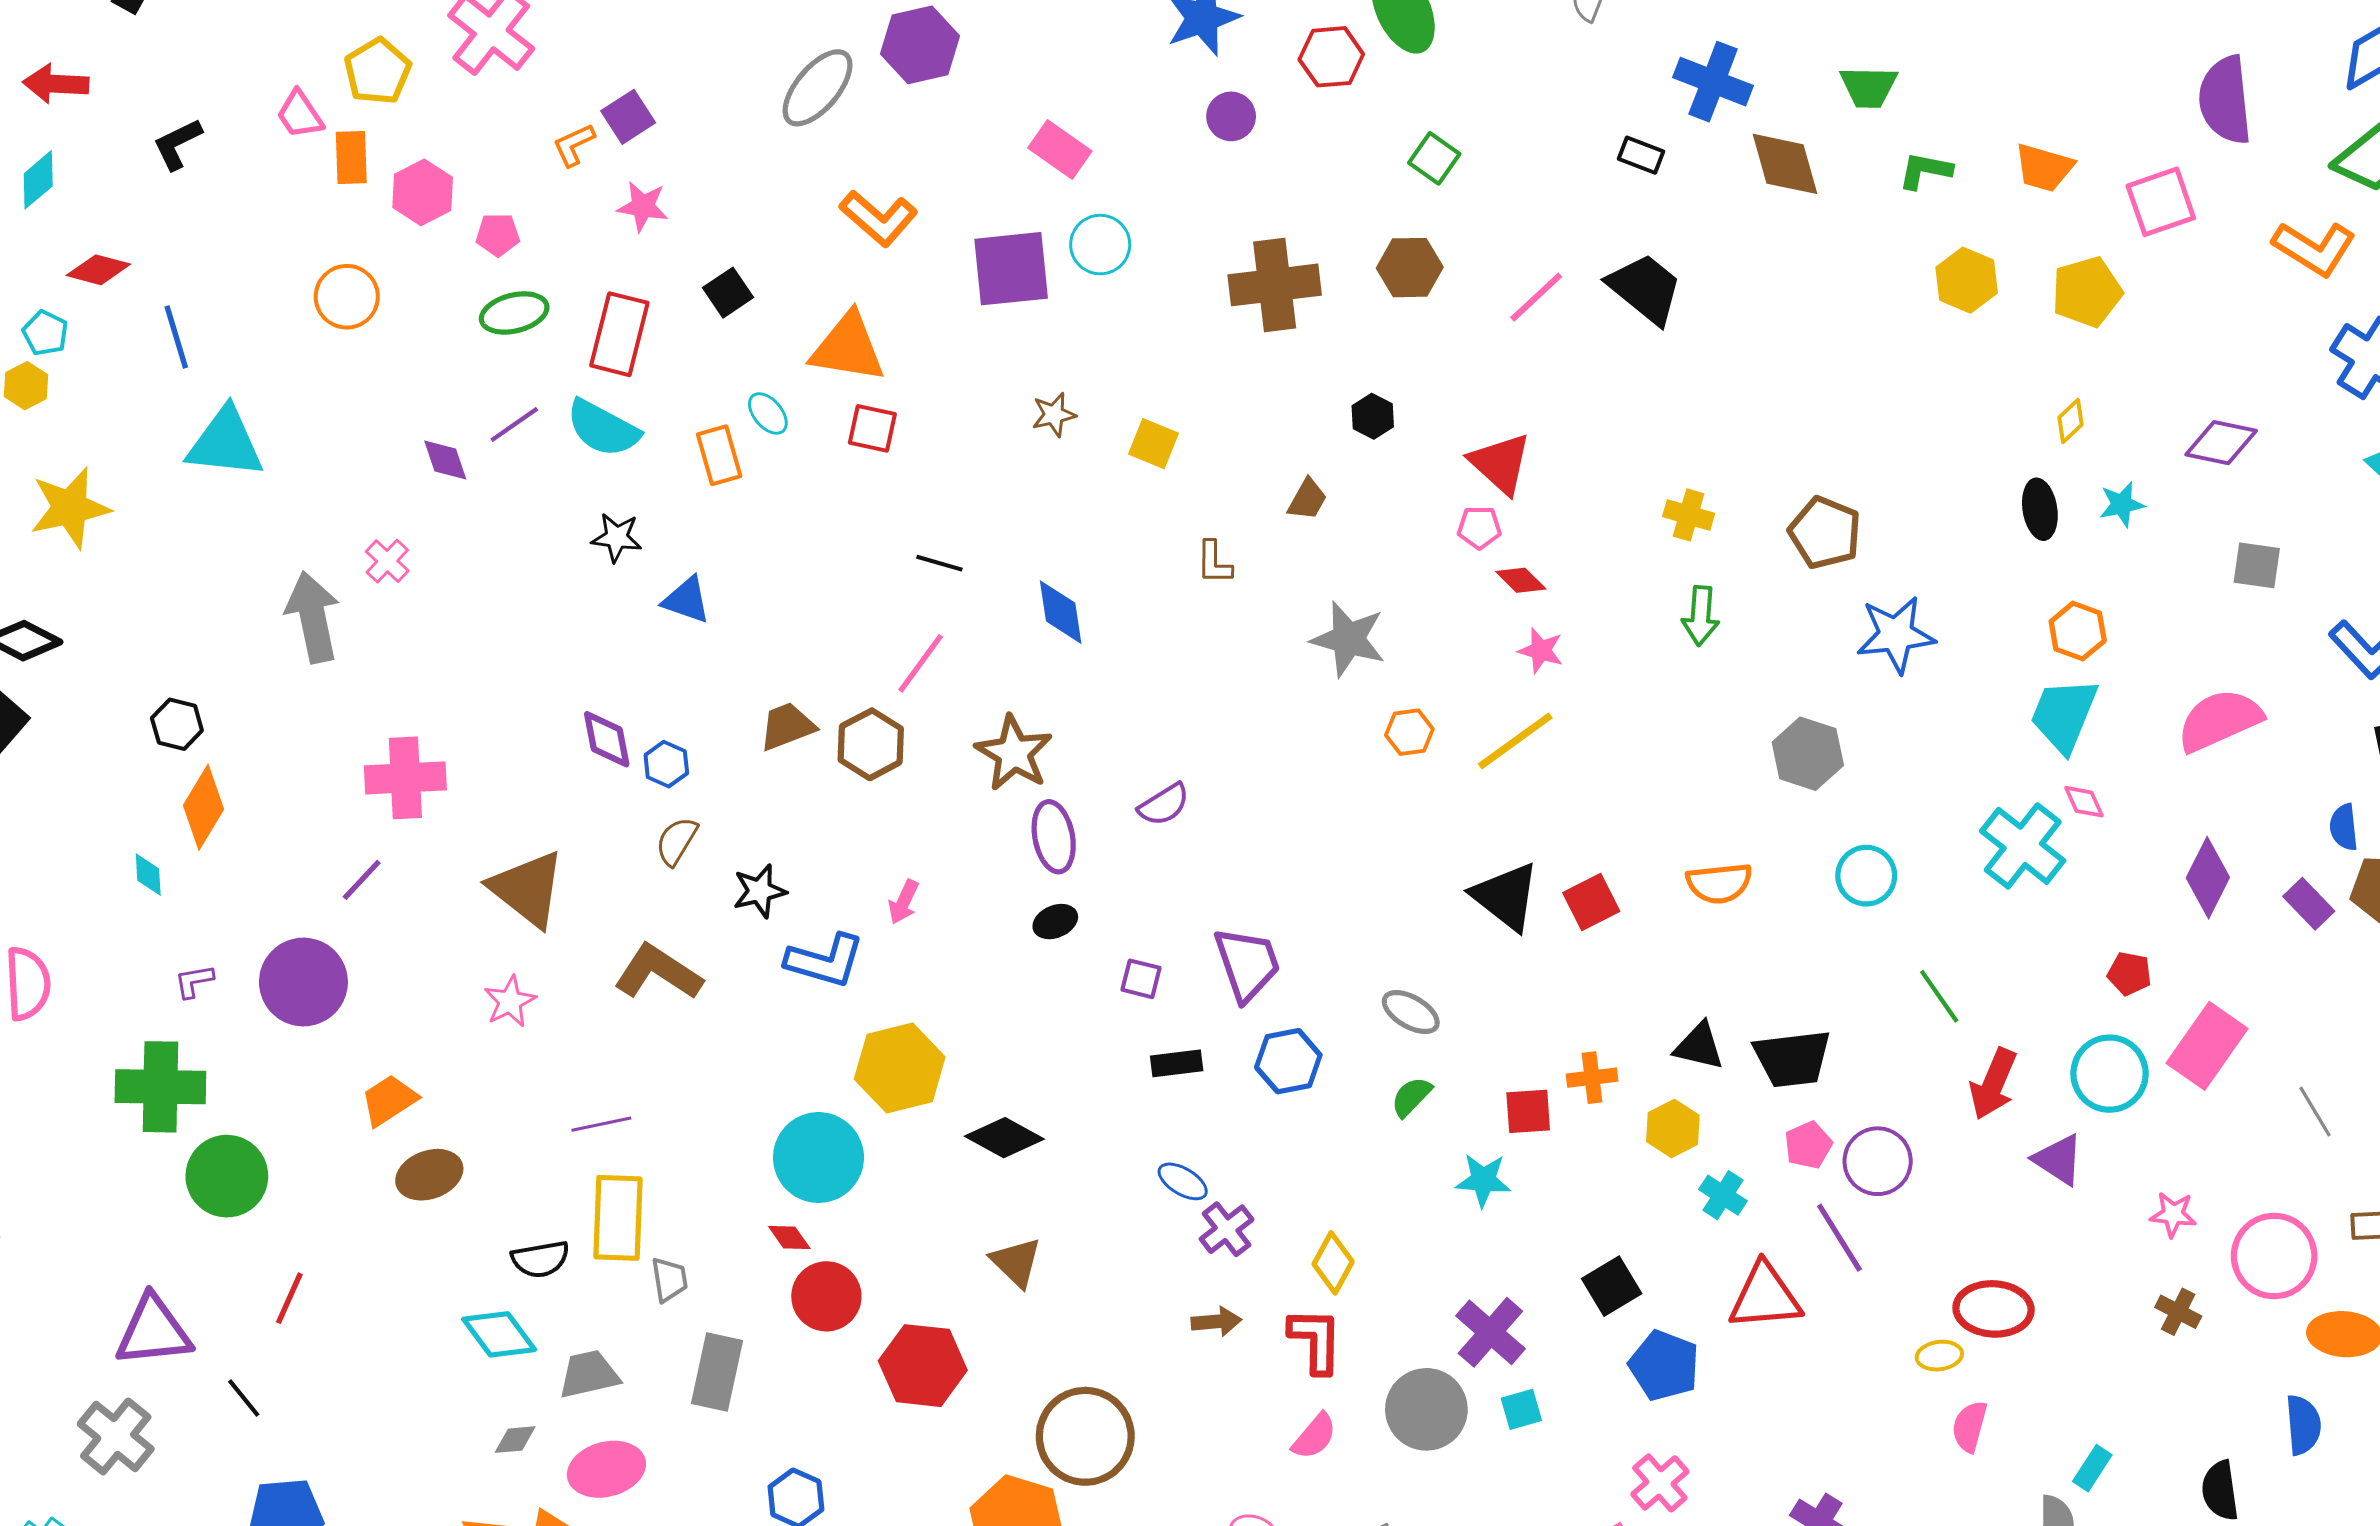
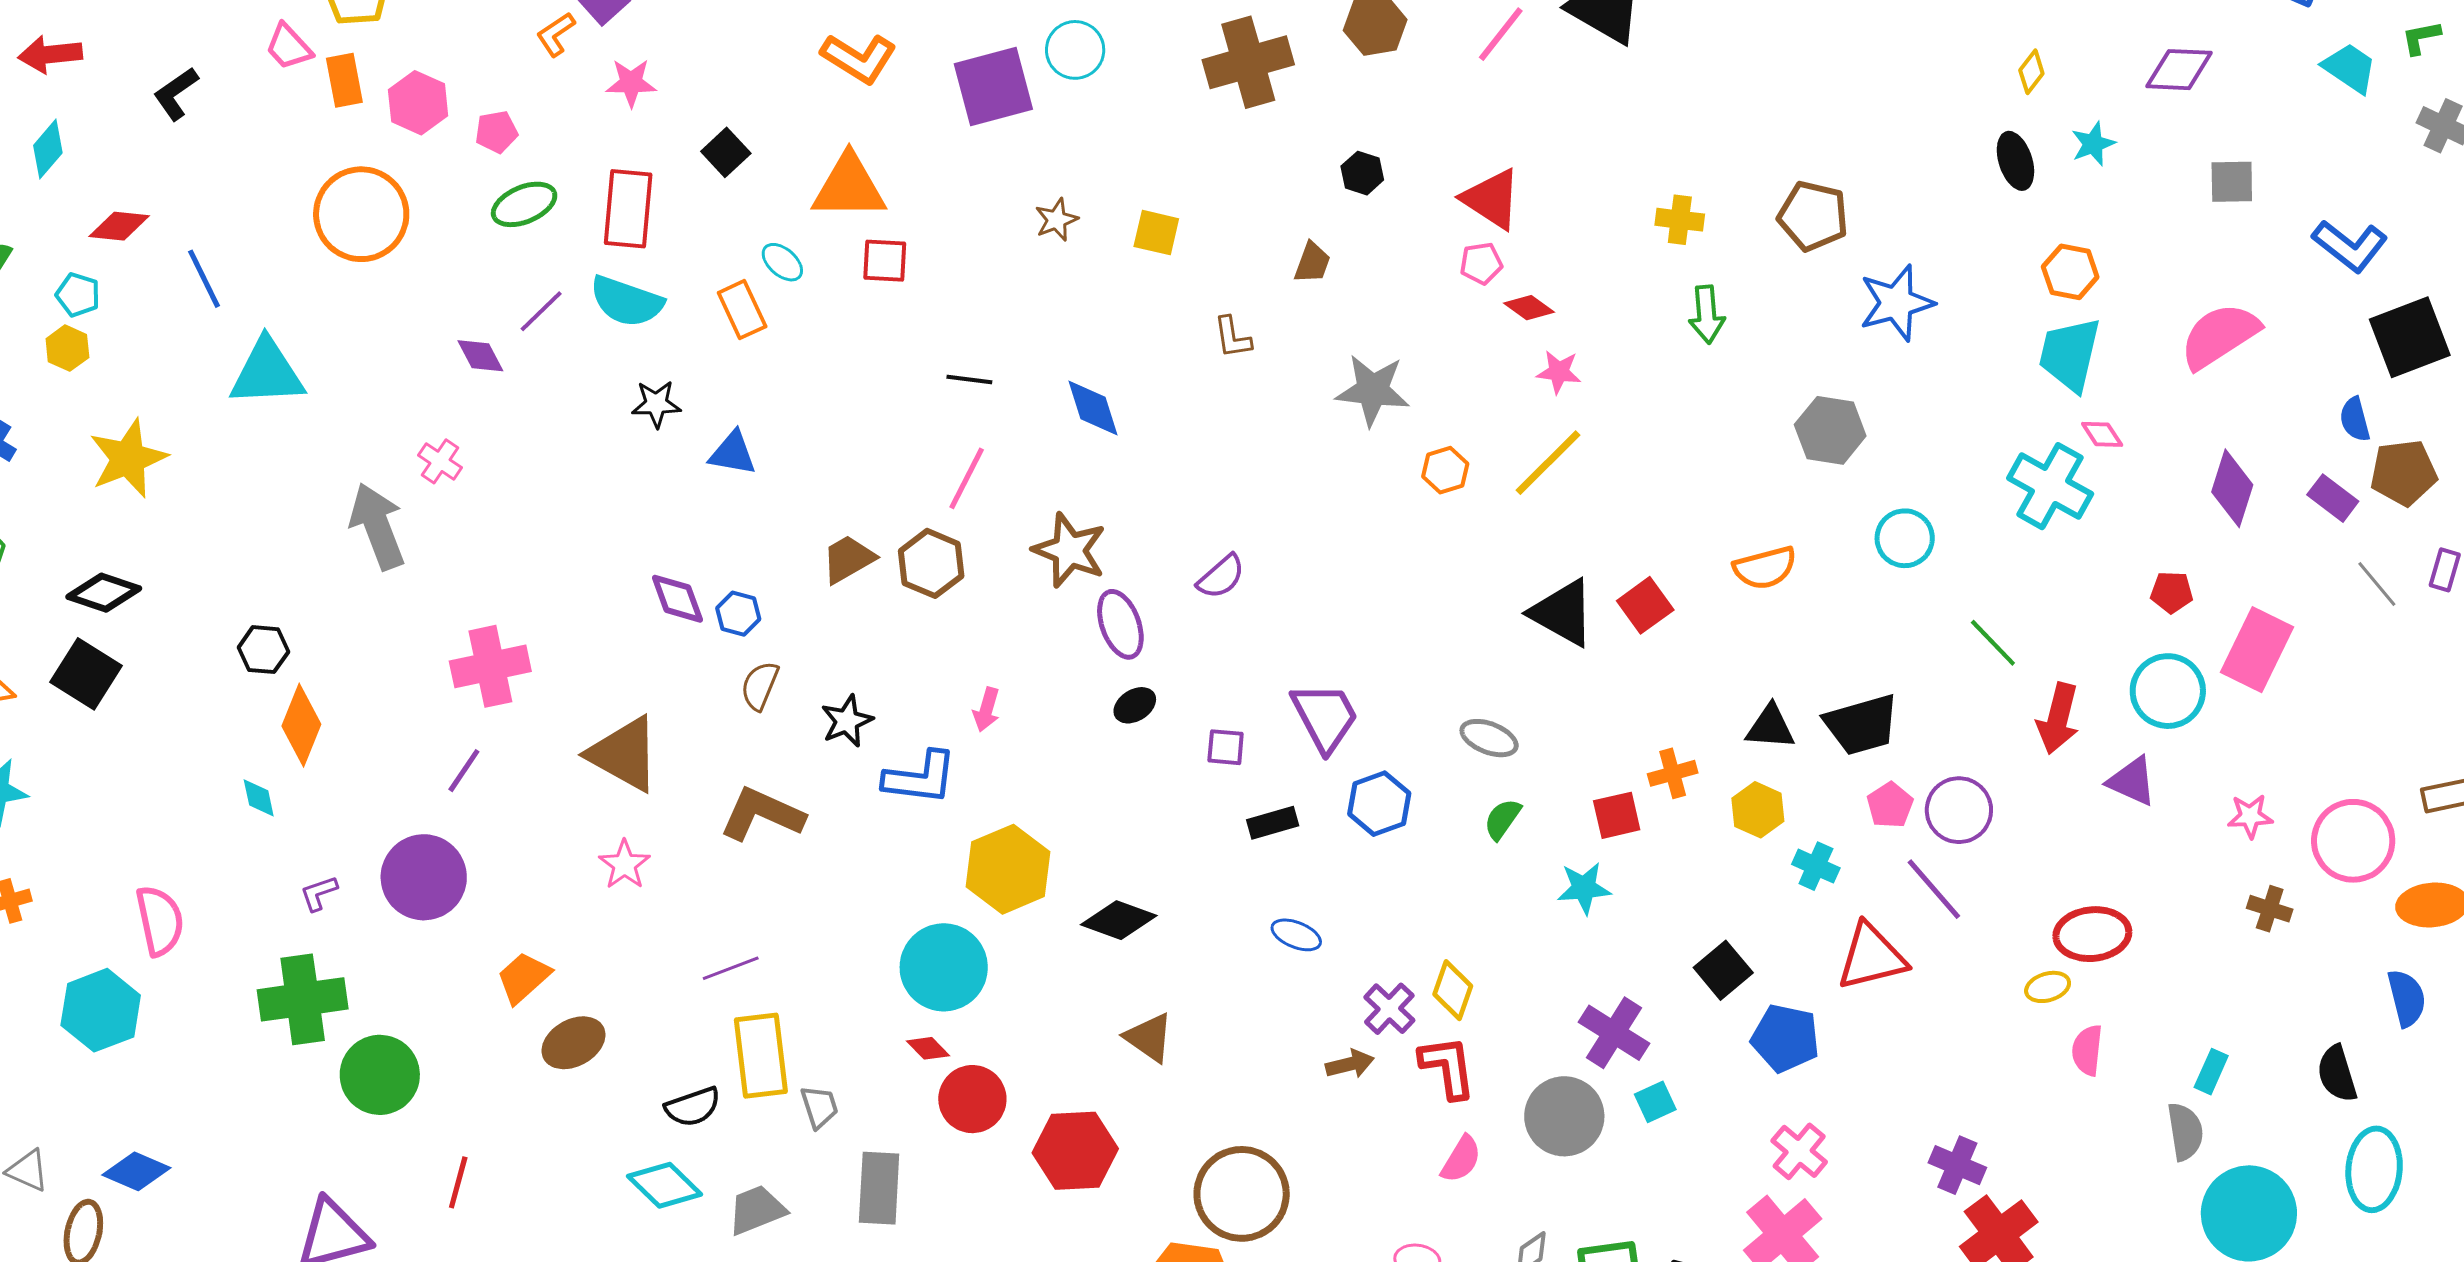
orange circle: (347, 297) -> (361, 214), size x1.5
gray line: (2315, 1112) -> (2377, 584), moved
purple cross: (1227, 1229) -> (1389, 1009), moved

